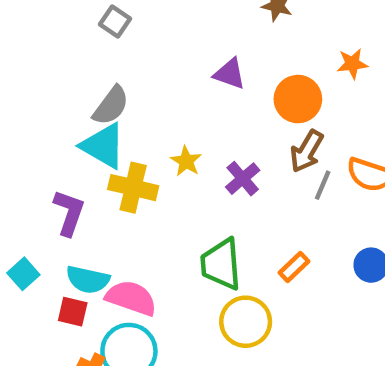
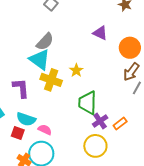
purple cross: (243, 179) -> (100, 121), moved
purple L-shape: (69, 213) -> (21, 88), turned -30
green trapezoid: (221, 264) -> (88, 103), moved
pink semicircle: (131, 298) -> (45, 130), size x0.6

